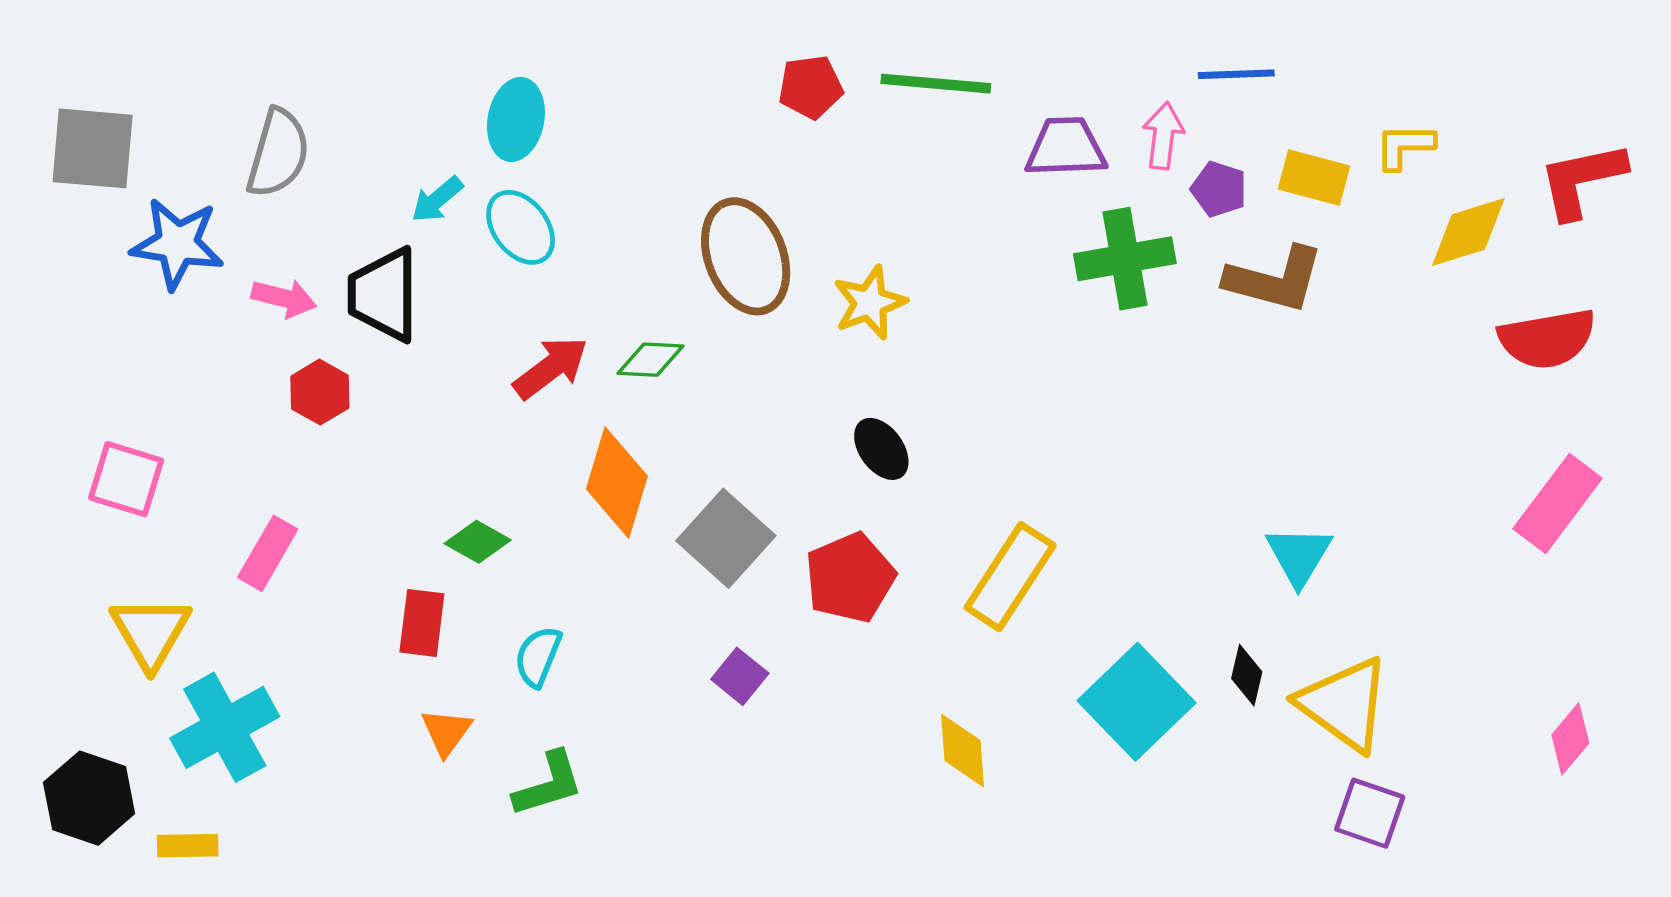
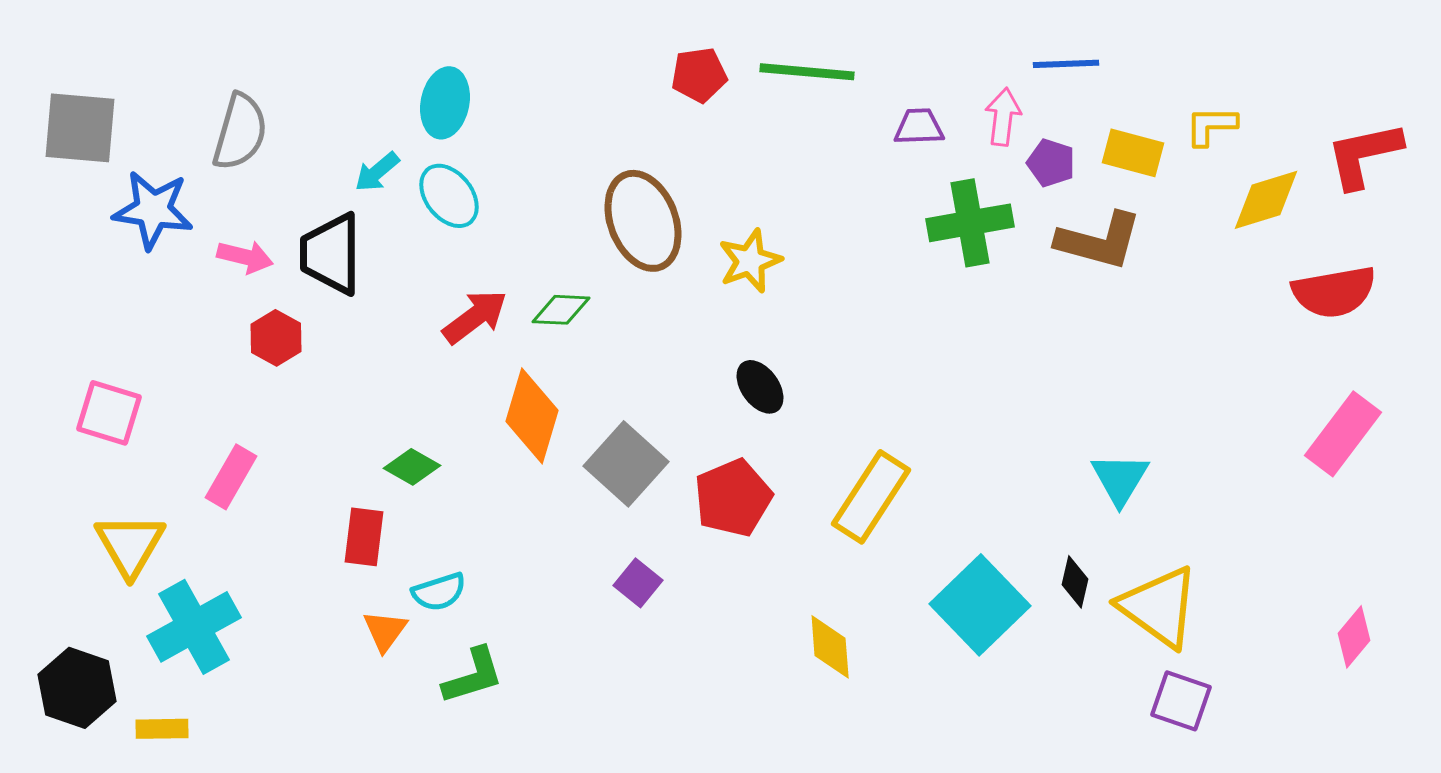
purple trapezoid: (1066, 147) -> (919, 127), size x0.7
cyan semicircle: (538, 657) -> (439, 592), moved, turned -130

